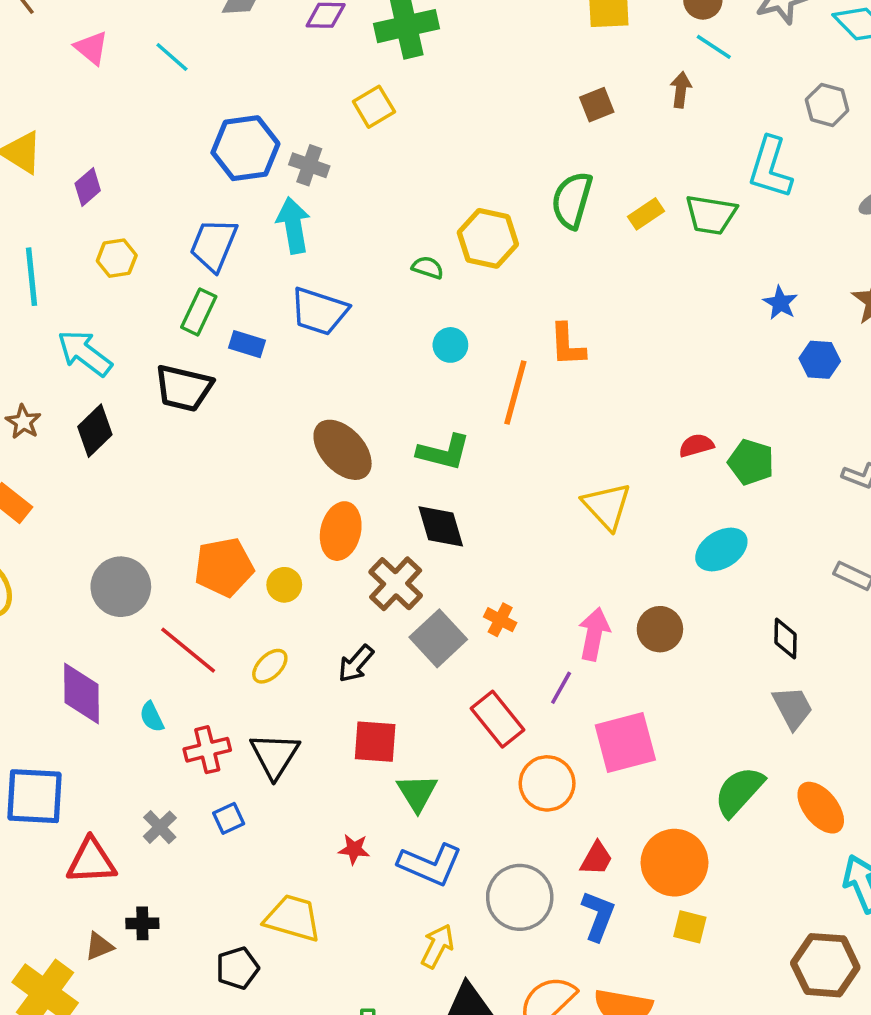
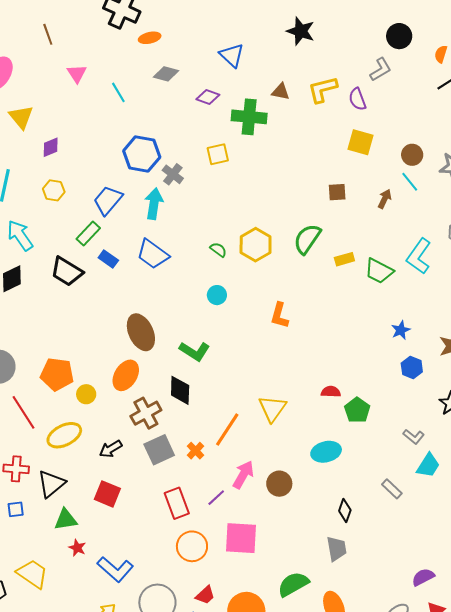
orange line: (515, 392) -> (227, 430), moved
yellow ellipse: (270, 666) -> (64, 435), size x1.6
green triangle: (417, 793) -> (66, 520), moved, turned 35

